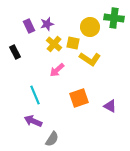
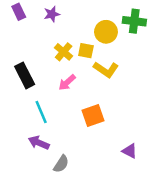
purple star: (47, 24) -> (52, 14), moved
purple rectangle: (29, 26) -> (19, 12), moved
black rectangle: (15, 52) -> (25, 75), moved, size x1.5
purple triangle: (110, 106) -> (130, 151), moved

